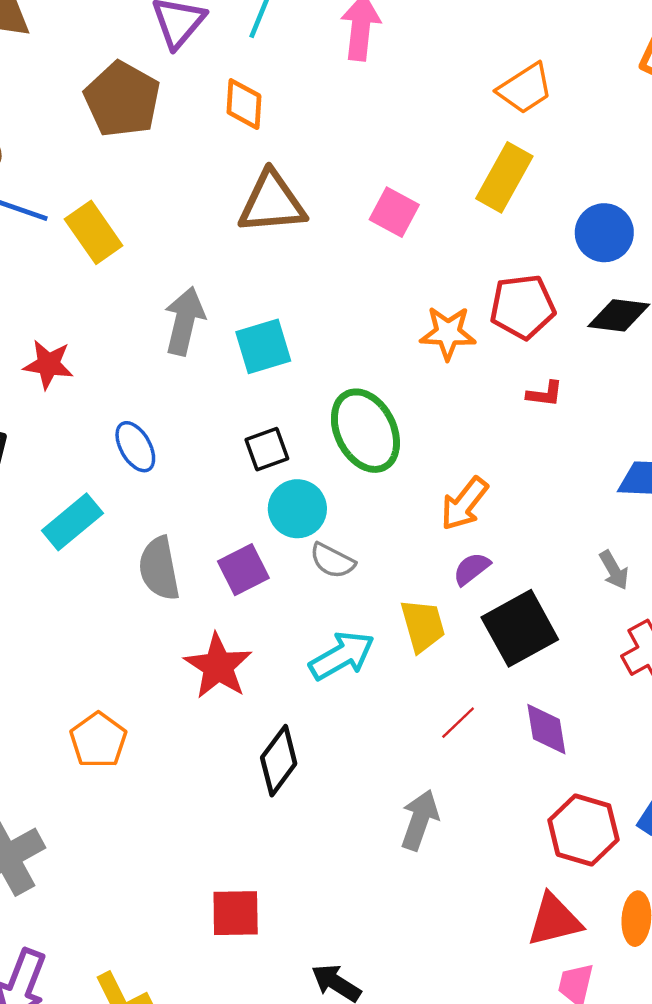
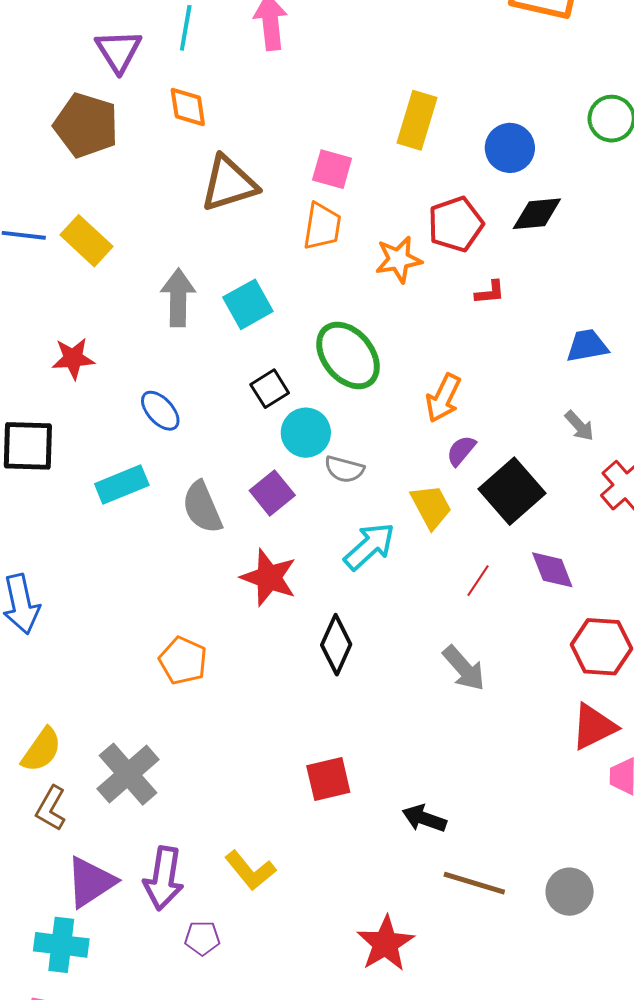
orange trapezoid: (525, 88) -> (322, 226), moved, turned -36
cyan rectangle: (72, 522) -> (122, 484), turned 30
gray arrow: (420, 820) -> (464, 668), turned 132

